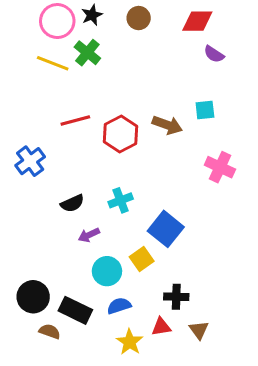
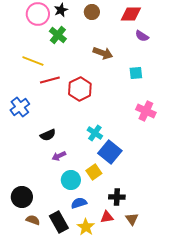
yellow line: (53, 63) -> (33, 61), moved
brown arrow: (167, 125) -> (103, 53), moved
cyan cross: (121, 200) -> (95, 133), moved, turned -35
black rectangle: (75, 310) -> (59, 222), moved, turned 35

